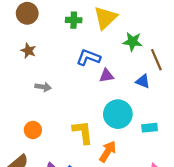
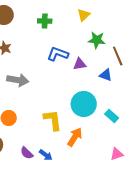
yellow triangle: (105, 18) -> (84, 15), moved, size x0.6
purple triangle: (107, 76) -> (80, 64), moved
gray arrow: (43, 87) -> (18, 80), size x1.5
cyan rectangle: (150, 128) -> (112, 116), turned 48

